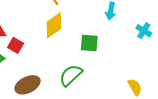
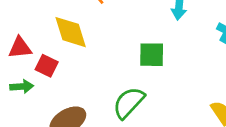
yellow diamond: (54, 25) -> (71, 32), moved, turned -68

